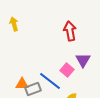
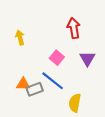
yellow arrow: (14, 24) -> (20, 38), moved
pink square: (67, 70) -> (57, 58), moved

